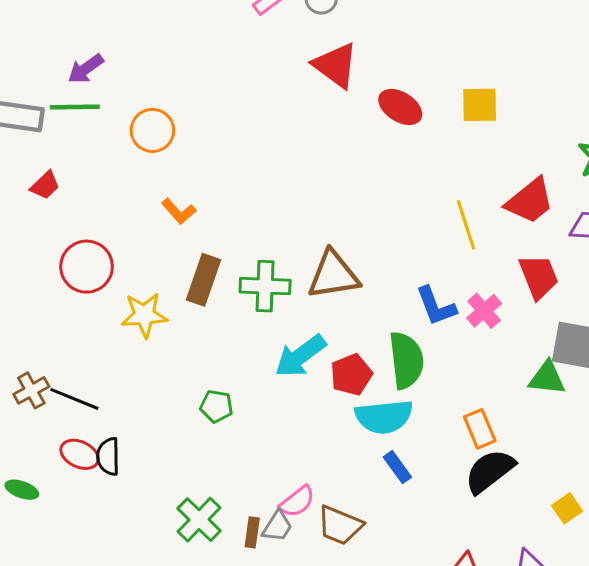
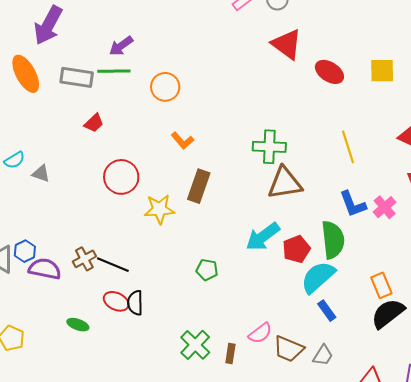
yellow line: (466, 225) -> (348, 147), moved
green cross: (265, 286) -> (269, 147), moved
cyan semicircle: (384, 417) -> (318, 277), turned 144
gray trapezoid: (277, 526) -> (323, 355), moved

